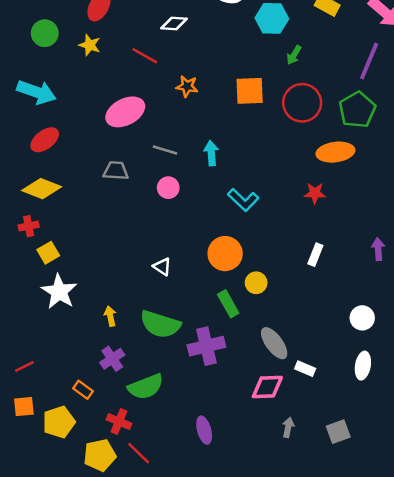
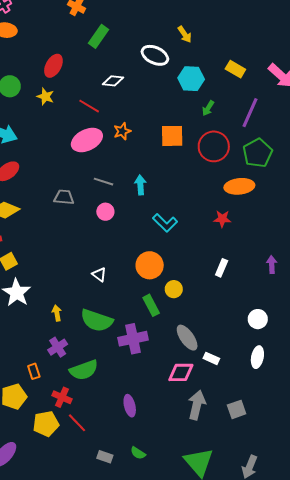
purple line: (369, 61) -> (250, 113), moved
orange star: (187, 86) -> (122, 131), turned -30
pink ellipse: (125, 112) -> (87, 140), moved
orange rectangle: (83, 390) -> (34, 371), turned 35
gray arrow: (288, 427) -> (197, 405), size x1.8

